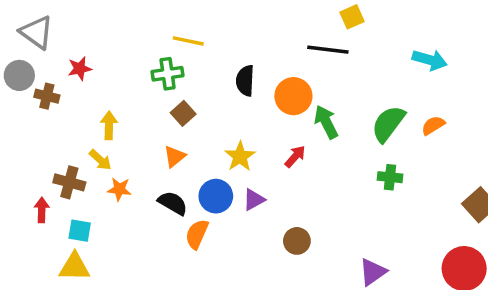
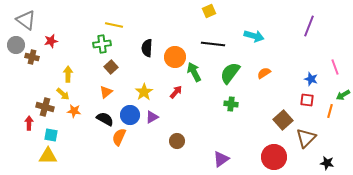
black line: (328, 50) -> (213, 44), moved
orange semicircle: (433, 125) -> (264, 73), moved

